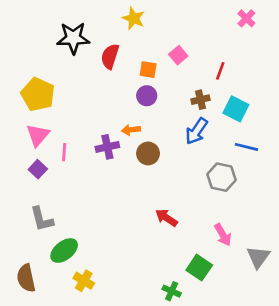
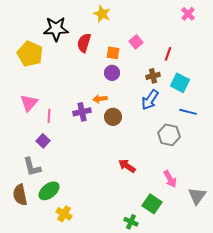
yellow pentagon: (38, 94) -> (30, 54), moved
purple square: (38, 169) -> (43, 141), moved
brown semicircle: (26, 278) -> (20, 195), moved

